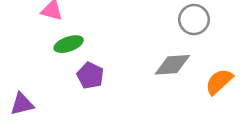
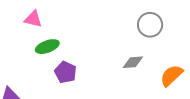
gray diamond: (172, 65) -> (133, 62), size x0.7

